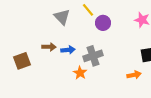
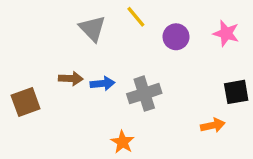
purple circle: (103, 23) -> (176, 37), moved
orange star: (80, 73) -> (123, 142), moved

